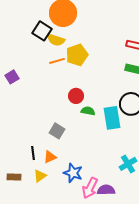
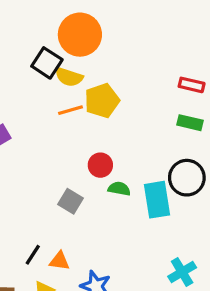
gray square: (57, 131) -> (70, 201), moved
black line: (33, 153) -> (33, 255), turned 40
orange triangle: (50, 157) -> (59, 261), turned 32

